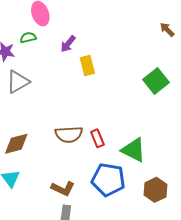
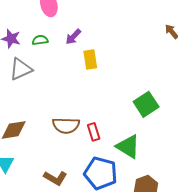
green semicircle: (28, 37) -> (40, 40), moved
green square: (156, 81) -> (146, 104), moved

